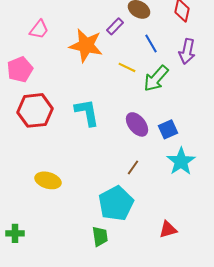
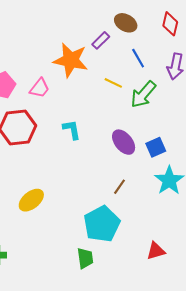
pink trapezoid: (39, 29) -> (40, 88), moved
cyan L-shape: (87, 112) -> (72, 130), size x0.7
yellow ellipse: (48, 180) -> (31, 200), turned -55

